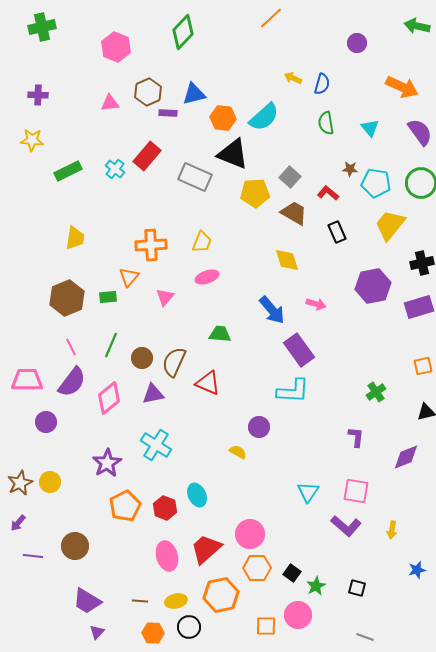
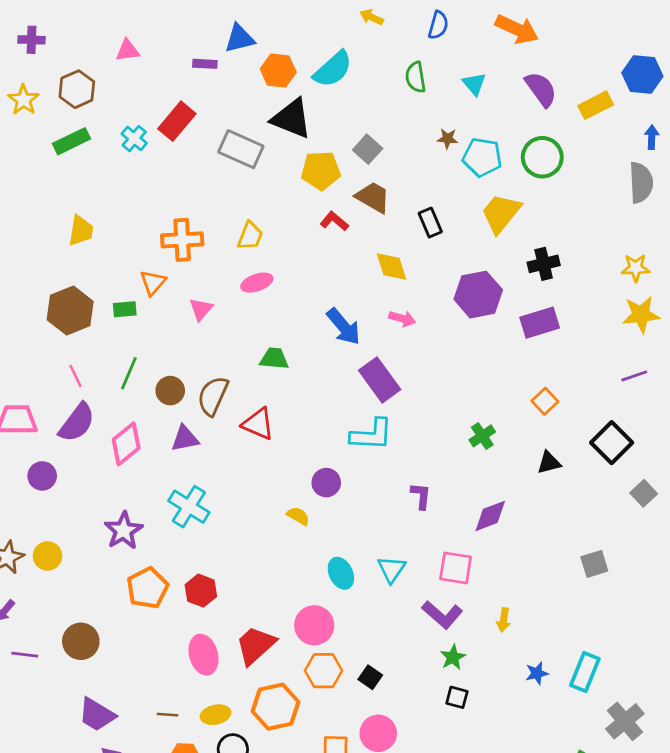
blue semicircle: (322, 84) -> (438, 25), moved
brown hexagon: (148, 92) -> (77, 89), moved
yellow star: (32, 140) -> (23, 100), turned 30
red L-shape: (328, 193) -> (334, 221), moved
yellow diamond: (287, 260) -> (392, 267), moved
orange square: (423, 366) -> (545, 401), turned -30
purple L-shape: (356, 437) -> (421, 496), moved
purple diamond: (406, 457) -> (490, 516), moved
cyan ellipse: (197, 495) -> (341, 573), moved
green star: (316, 586) -> (453, 657), moved

